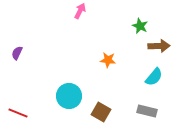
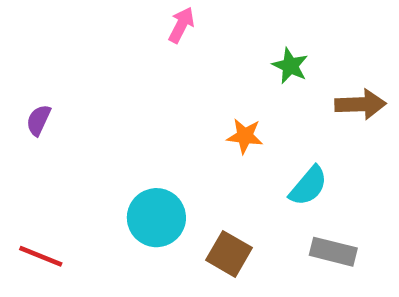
green star: (140, 26) -> (290, 66), moved
cyan semicircle: (154, 77) -> (308, 186), moved

